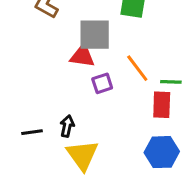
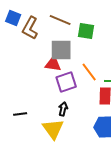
purple square: (102, 83) -> (66, 82), size x1.5
black arrow: (67, 126) -> (63, 109), moved

